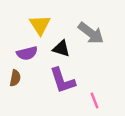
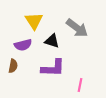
purple L-shape: (62, 80) -> (53, 68), turned -70
pink line: (94, 101) -> (80, 85), turned 32

